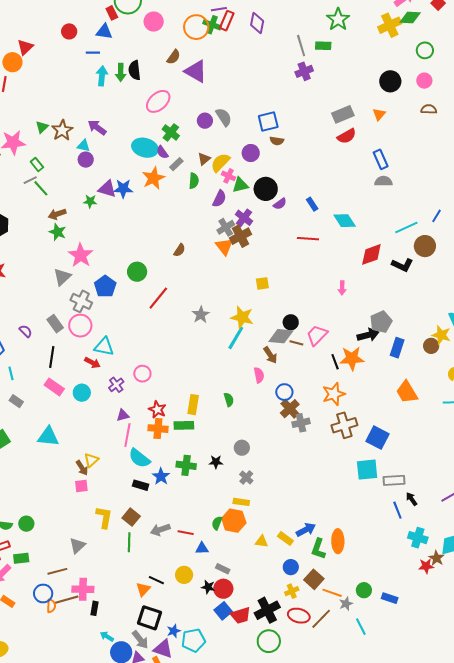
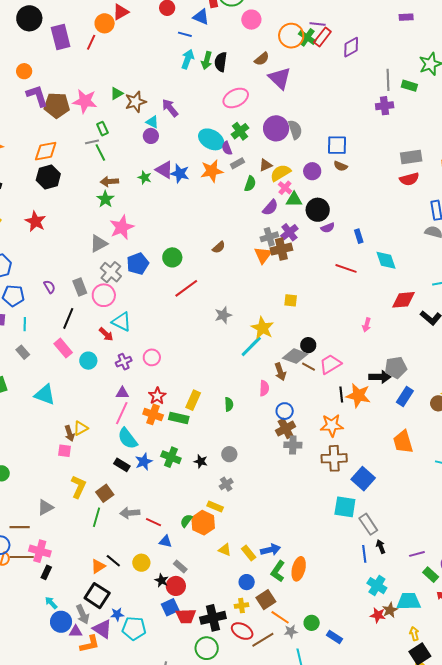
purple diamond: (257, 23) -> (351, 47), turned 35
purple circle: (205, 121) -> (276, 128), size x1.6
gray rectangle: (394, 480) -> (368, 524), turned 45

